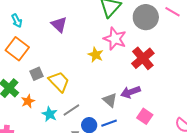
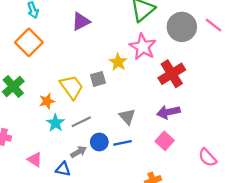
purple triangle: (59, 25) -> (81, 21), turned 42
gray square: (36, 74) -> (98, 79), moved
purple arrow: (131, 92) -> (168, 112), moved
orange star: (28, 101) -> (47, 101), moved

